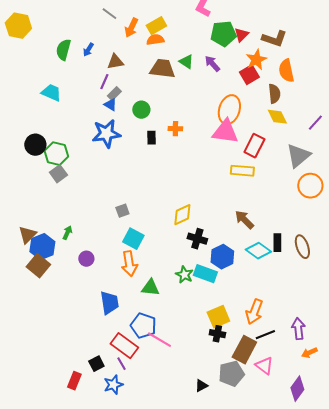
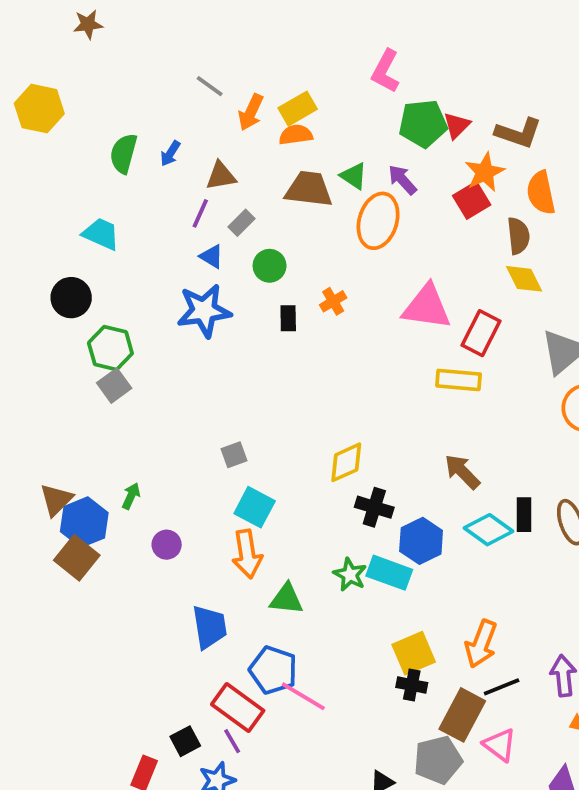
gray rectangle: (114, 94) -> (241, 223), moved
orange ellipse: (229, 110) -> (378, 221), moved
orange cross: (175, 129) -> (333, 301), turned -32
black circle: (35, 145) -> (71, 298), moved

